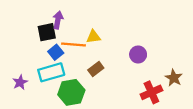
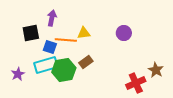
black square: (47, 32) -> (31, 33), moved
blue square: (56, 52) -> (50, 47), turned -32
purple circle: (138, 54) -> (124, 33), moved
green hexagon: (71, 92) -> (64, 70), moved

